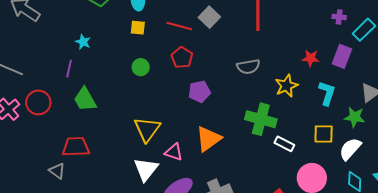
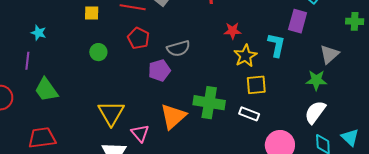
red star: (311, 58) -> (233, 31), moved
gray semicircle: (248, 67) -> (178, 48), moved
cyan L-shape: (327, 93) -> (276, 45), moved
green cross: (261, 119) -> (209, 103), moved
yellow square: (324, 134) -> (256, 85), moved
pink triangle: (174, 152) -> (140, 133), turned 36

